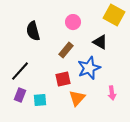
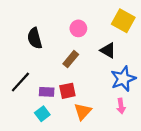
blue star: (89, 68) -> (123, 79), moved
purple rectangle: (20, 95) -> (47, 92), moved, turned 72
cyan square: (40, 100) -> (42, 114), turned -32

